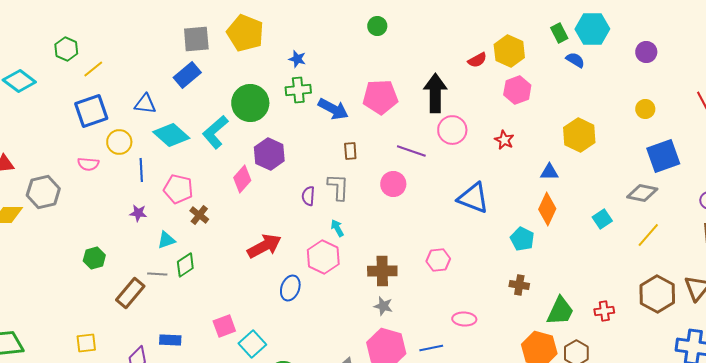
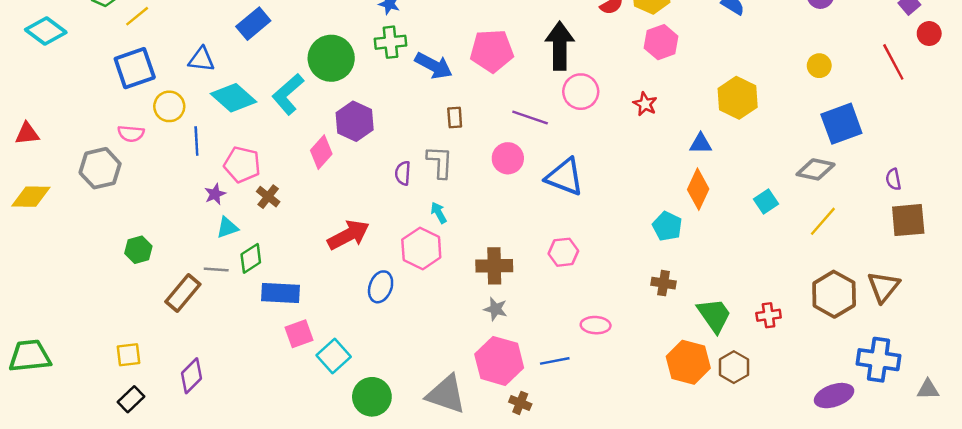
gray hexagon: (43, 192) -> (100, 168), moved
blue triangle: (473, 198) -> (565, 177), moved
purple star: (138, 213) -> (215, 194), moved, turned -30
green trapezoid: (560, 311) -> (714, 315), turned -60
blue rectangle: (170, 340) -> (280, 293), moved, size x1.4

